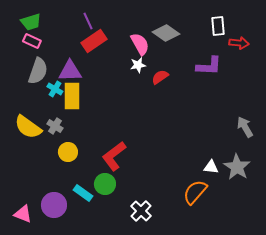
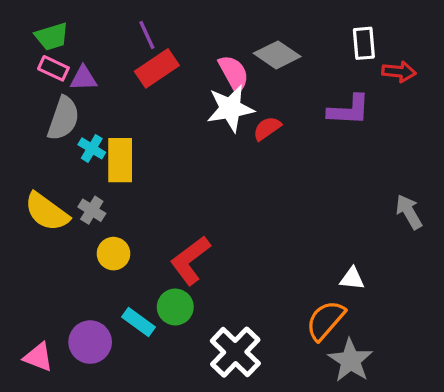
white star: (138, 65) -> (230, 108), size x1.8
purple triangle: (70, 71) -> (83, 78), moved, size x0.7
gray star: (237, 167) -> (351, 360), moved
white cross: (141, 211) -> (235, 352), size x1.4

